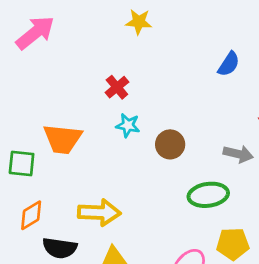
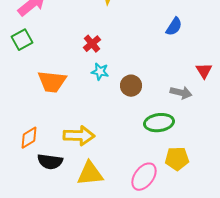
green square: (22, 163) -> (22, 40), moved, turned -35

